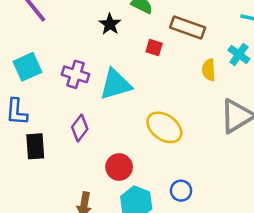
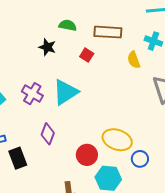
red square: (154, 48) -> (87, 55), turned 32
purple cross: (75, 74) -> (32, 94), turned 30
yellow ellipse: (164, 127) -> (117, 140), moved

